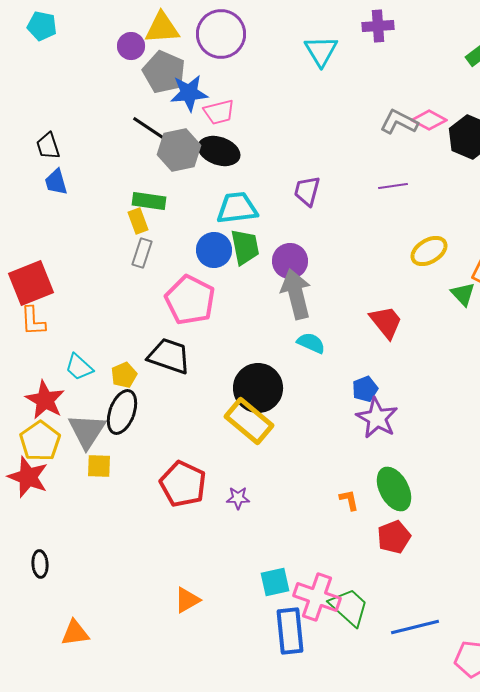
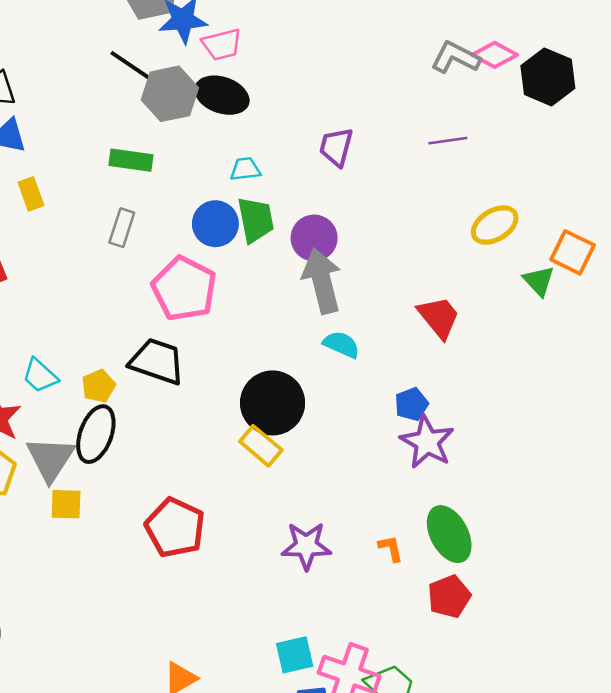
cyan trapezoid: (237, 208) -> (245, 169), size x0.6
yellow rectangle: (138, 221) -> (31, 194), moved
yellow rectangle: (249, 421) -> (261, 446), size x0.7
purple star: (238, 498) -> (306, 546), moved, size x1.6

